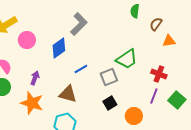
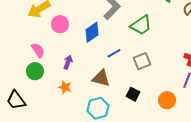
green trapezoid: (127, 59) -> (141, 25), moved
orange star: (32, 103) -> (65, 87), size x0.6
black square: (110, 103) -> (133, 94), moved, turned -32

